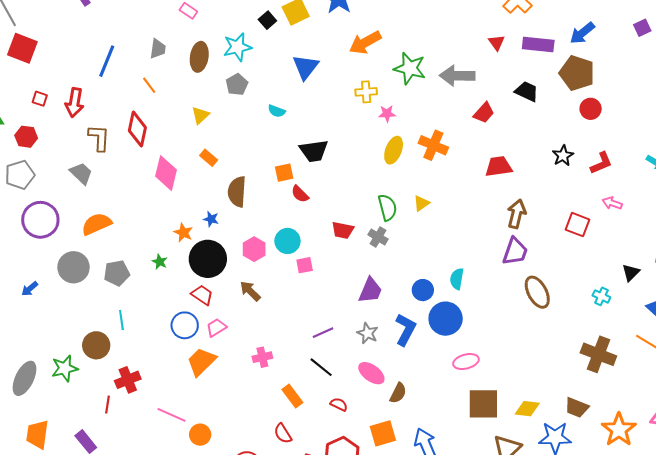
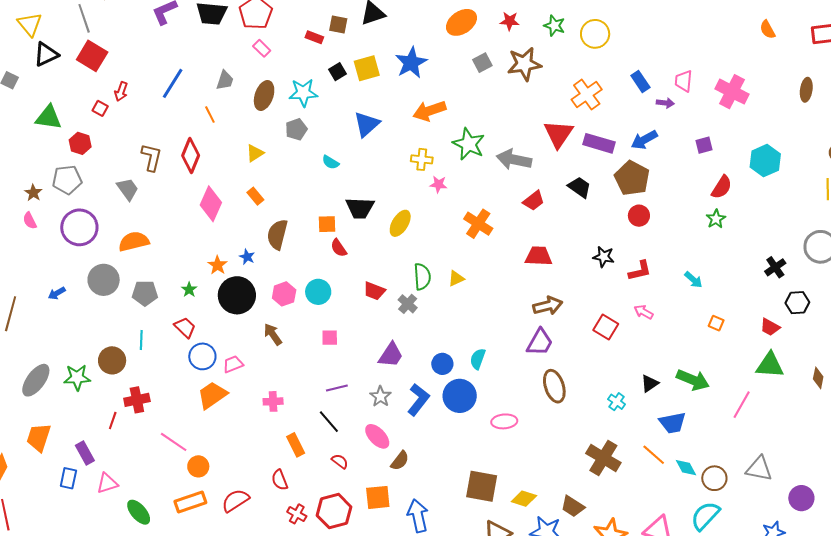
red triangle: (497, 43) -> (558, 134), size x1.8
red arrow: (74, 102) -> (121, 92), moved, size x0.7
yellow ellipse: (394, 150) -> (400, 223), moved
black star: (563, 156) -> (604, 257), turned 30
brown arrow: (517, 214) -> (548, 306), turned 52
pink square: (305, 265) -> (330, 338), moved
red trapezoid: (202, 295) -> (185, 327), moved
pink ellipse: (466, 362) -> (504, 421), moved

